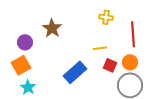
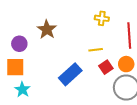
orange square: (21, 65) -> (15, 67), turned 30
red square: (110, 65) -> (106, 67), turned 32

